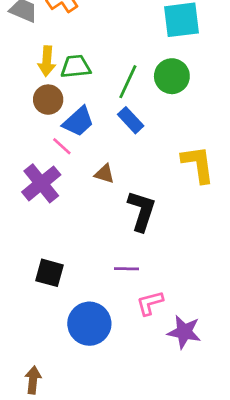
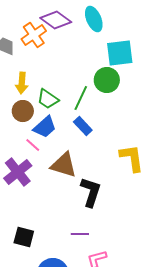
green trapezoid: (76, 67) -> (48, 99), moved, turned -140
green circle: (172, 76) -> (107, 80), moved
brown triangle: (104, 174) -> (64, 165), size x1.8

